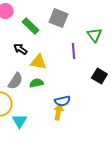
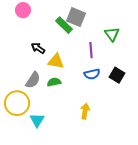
green rectangle: (30, 26) -> (64, 25), moved
blue semicircle: (62, 101) -> (92, 74), moved
yellow arrow: (58, 112) -> (85, 111), moved

